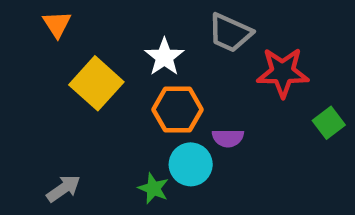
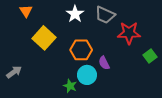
white star: (164, 57) -> (75, 14), moved
purple semicircle: (228, 138) -> (104, 63), turned 64
gray arrow: (64, 188) -> (14, 72), moved

